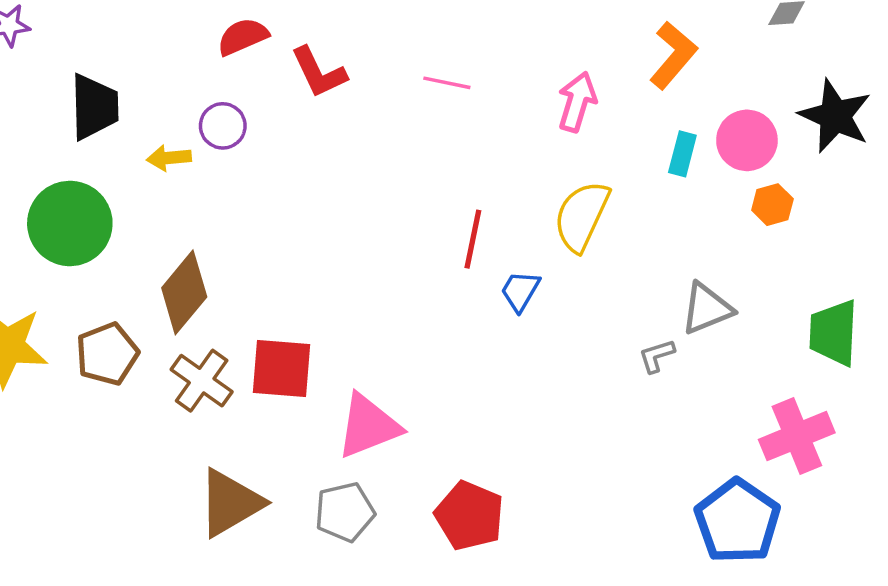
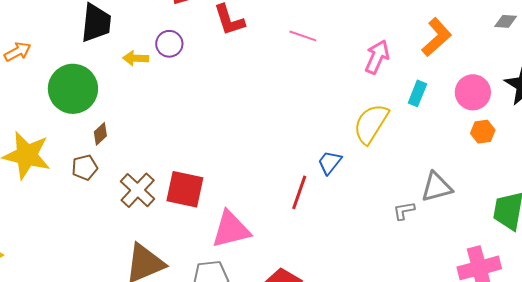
cyan rectangle: (682, 154) -> (417, 93), moved
red line: (473, 239) -> (299, 192), moved
brown diamond: (184, 292) -> (100, 134), moved, size x0.5
brown pentagon: (107, 354) -> (85, 167), size x0.7

